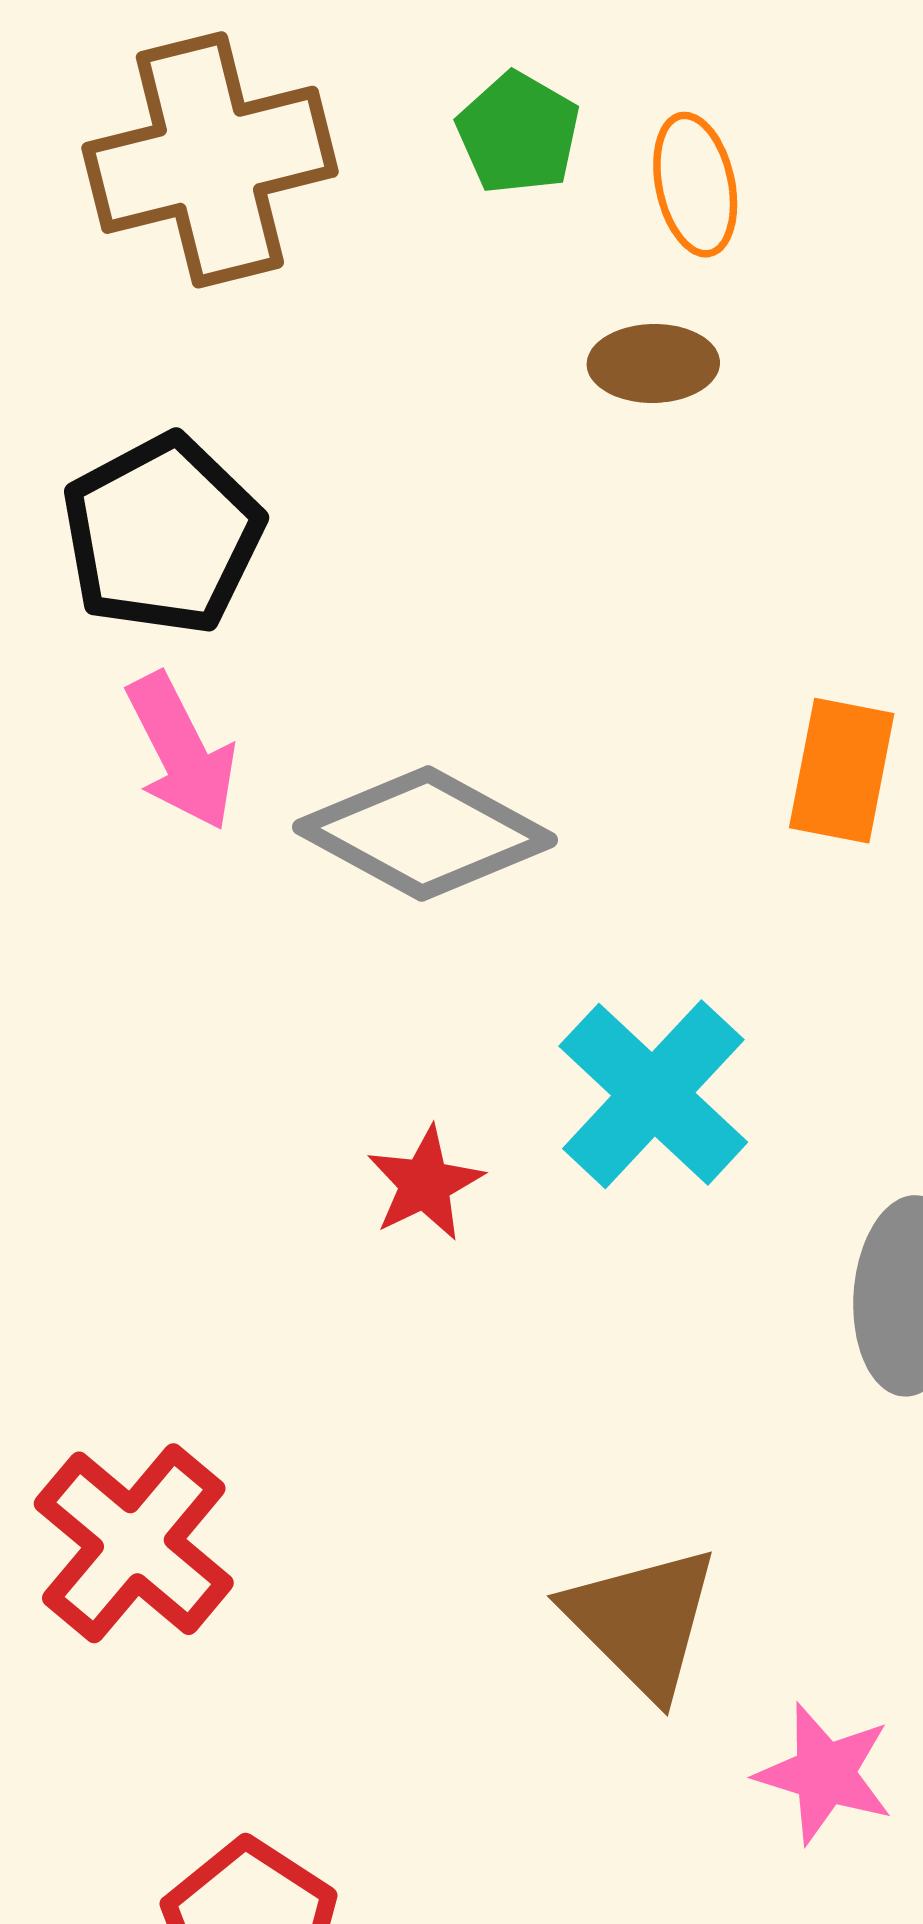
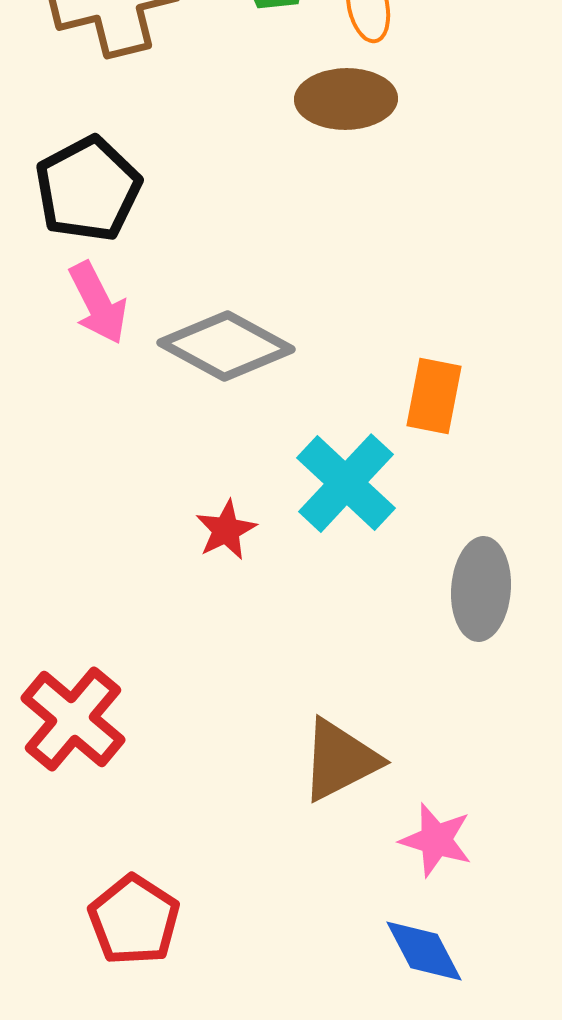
brown ellipse: (653, 363) -> (346, 99), size x1.5
orange rectangle: (842, 771) -> (434, 396), moved
brown triangle: (642, 1621) -> (340, 760), turned 48

